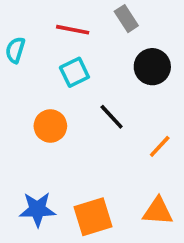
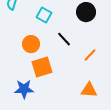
cyan square: (74, 72) -> (44, 15), turned -35
orange square: (93, 217) -> (42, 67), moved

